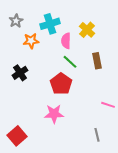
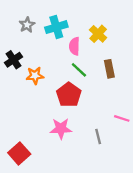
gray star: (16, 21) -> (27, 25), moved
orange star: (31, 41) -> (35, 76), moved
black cross: (20, 73) -> (13, 60), moved
gray line: (97, 135) -> (98, 136), moved

